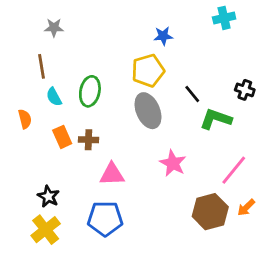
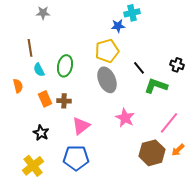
cyan cross: (224, 18) -> (132, 13), moved
gray star: (54, 28) -> (43, 13), moved
pink triangle: (112, 174) -> (81, 126), turned -36
black star: (48, 196) -> (41, 133), moved

